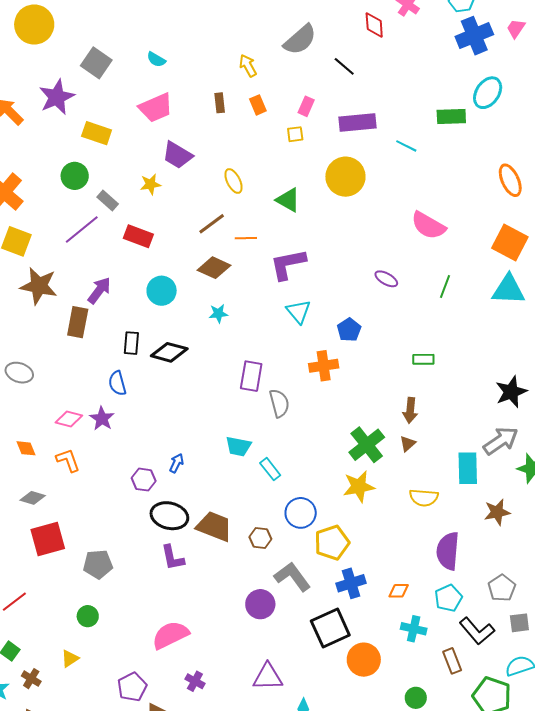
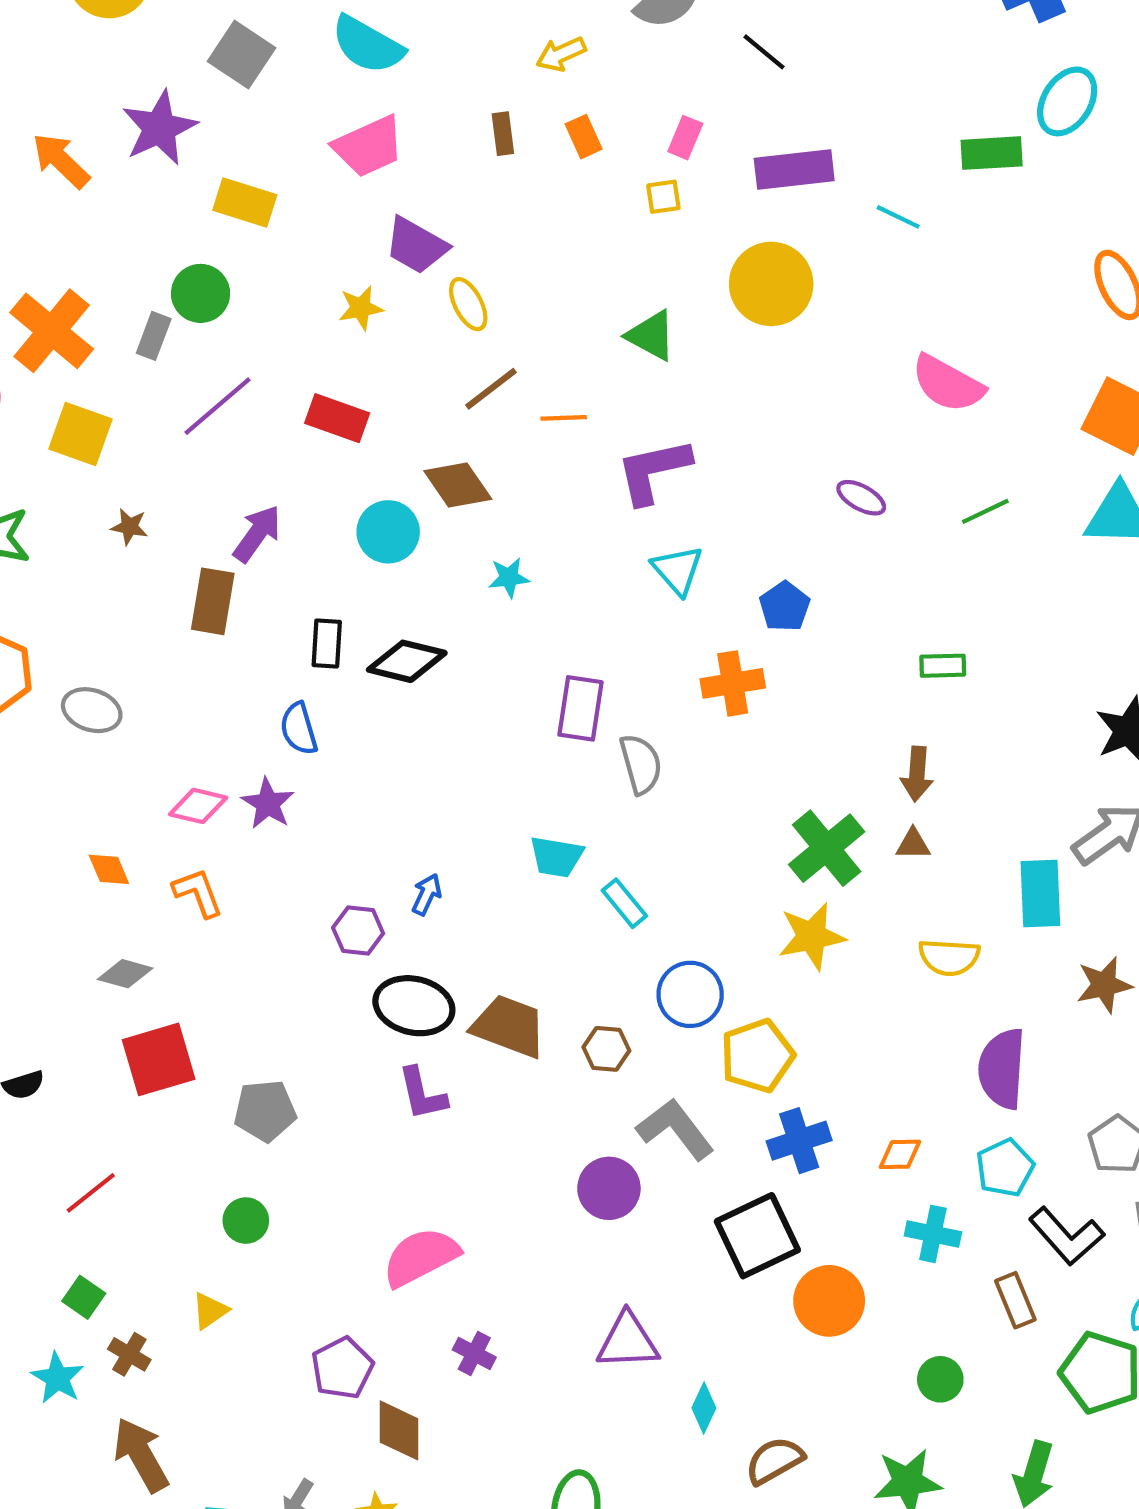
cyan semicircle: (156, 59) -> (368, 45), size x1.8
yellow arrow: (248, 66) -> (561, 54), turned -85
yellow ellipse: (234, 181) -> (468, 304), moved
gray rectangle: (108, 200) -> (154, 336), moved, turned 70
brown diamond: (214, 268) -> (458, 485), moved, turned 32
brown star: (39, 286) -> (129, 527), size x0.5
green line: (445, 286) -> (985, 511), turned 45
brown triangle: (408, 444) -> (913, 844), turned 42

